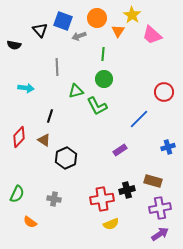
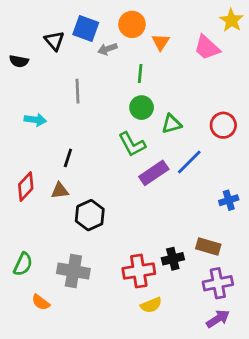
yellow star: (132, 15) -> (231, 20), moved
green triangle: (76, 91) -> (172, 124), moved
brown triangle: (44, 140) -> (60, 191), turned -40
purple rectangle: (120, 150) -> (154, 173), moved, size x1.5
gray cross: (54, 199) -> (73, 271), size x1.6

